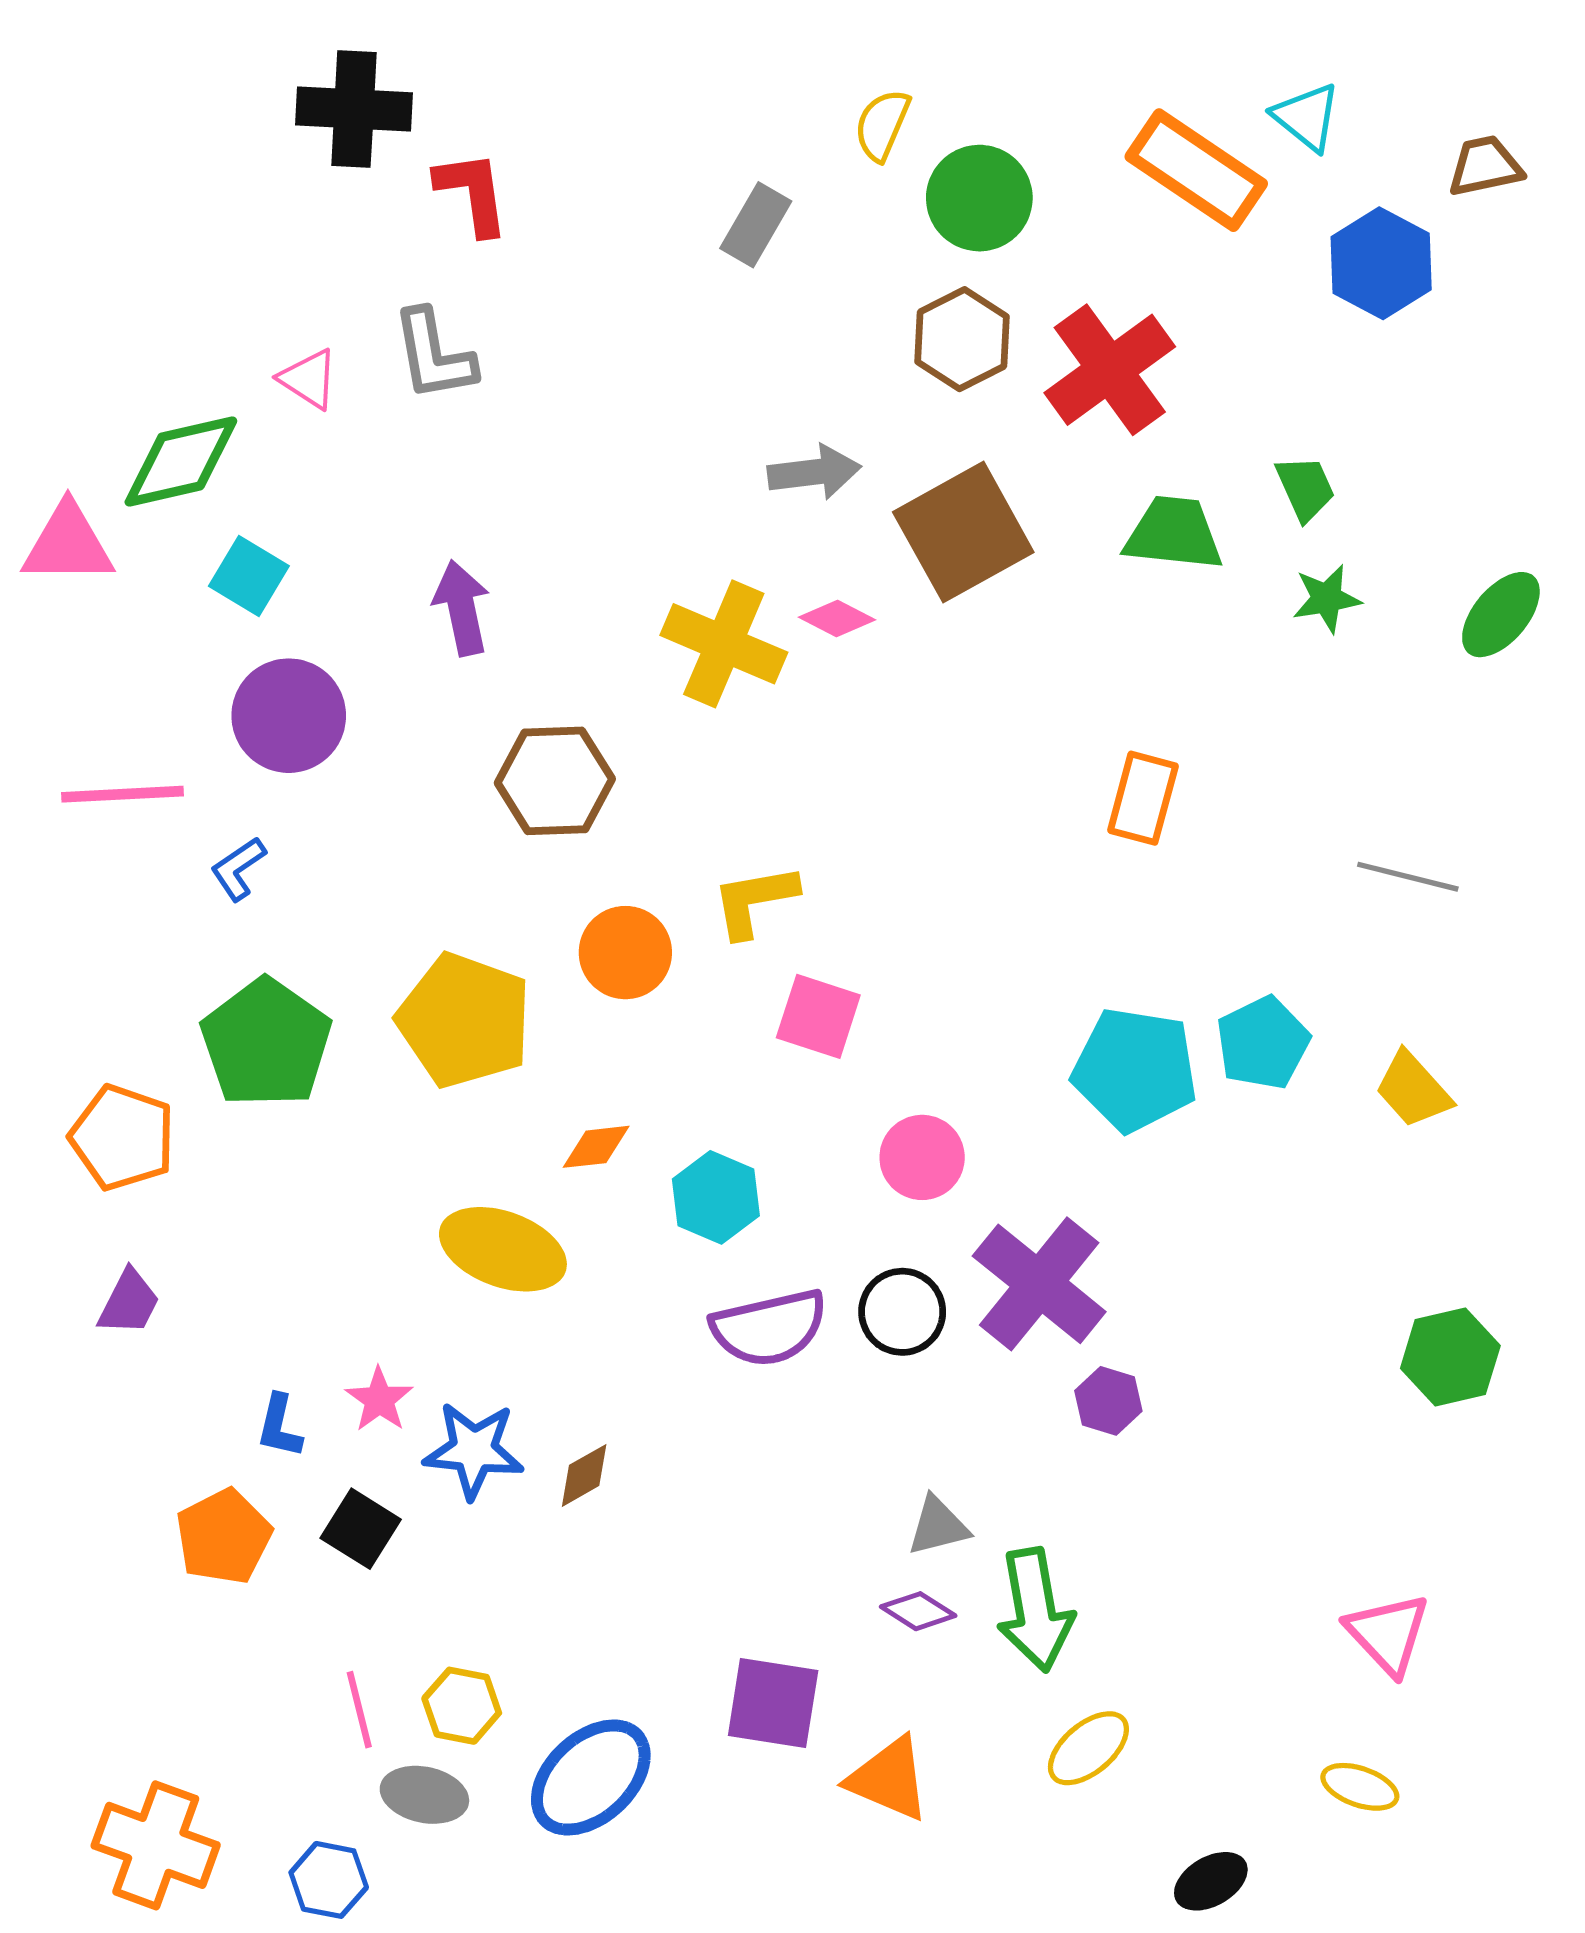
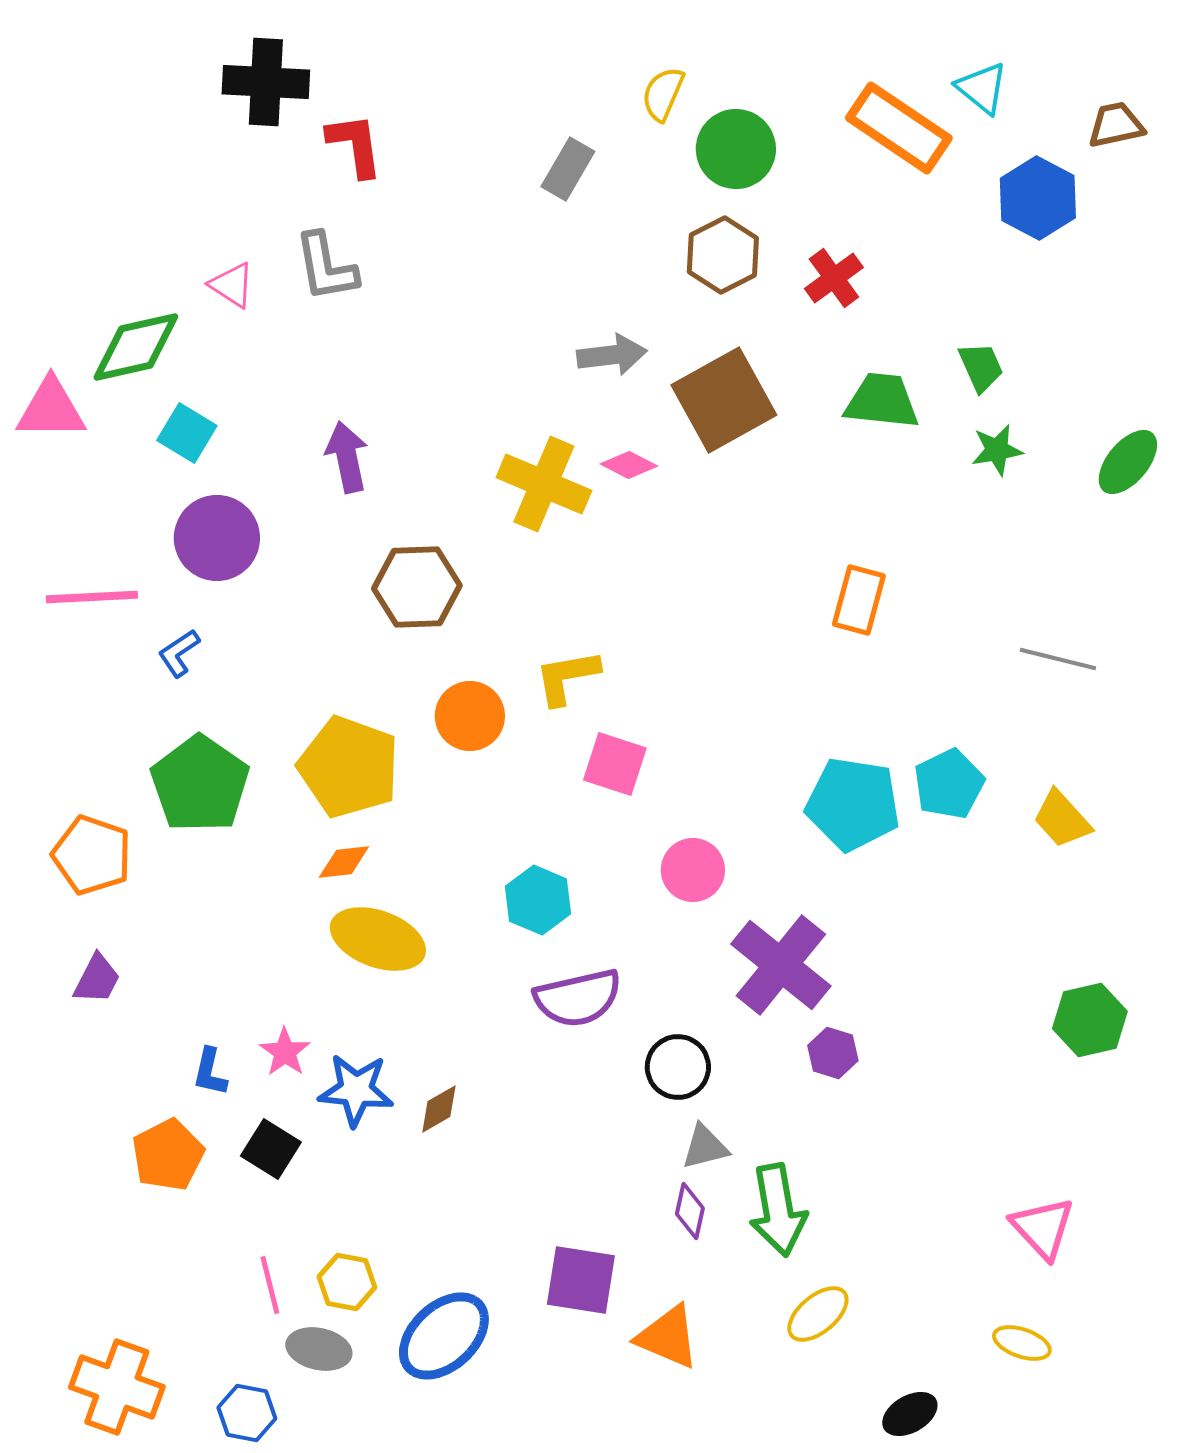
red cross: (1110, 370) -> (834, 278), size x0.6
orange diamond: (596, 1147) -> (344, 862), moved
black circle: (902, 1312) -> (678, 1067), moved
purple diamond: (918, 1611) -> (690, 1211), turned 70

